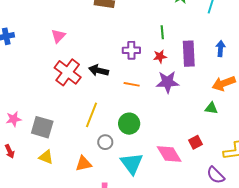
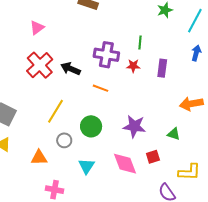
blue arrow: (220, 49) -> (196, 53), moved
purple cross: (131, 50) -> (106, 55), size x1.4
purple rectangle: (189, 54) -> (162, 68), size x0.7
purple star: (168, 82) -> (134, 126), moved
green triangle: (211, 108) -> (174, 134), moved
cyan triangle: (132, 163) -> (86, 166), size x0.7

